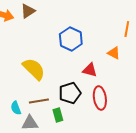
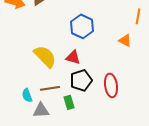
red triangle: (90, 70) -> (73, 57), moved

